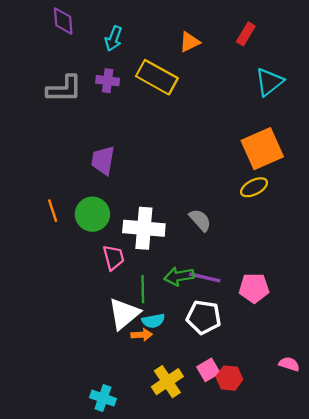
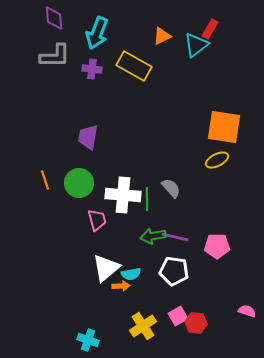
cyan arrow: (114, 39) -> (97, 33), size x1.5
cyan triangle: (269, 82) -> (196, 45), moved
gray L-shape: (64, 89) -> (55, 56), moved
orange square: (262, 149) -> (224, 127), turned 33
green line: (143, 289) -> (147, 199), moved

